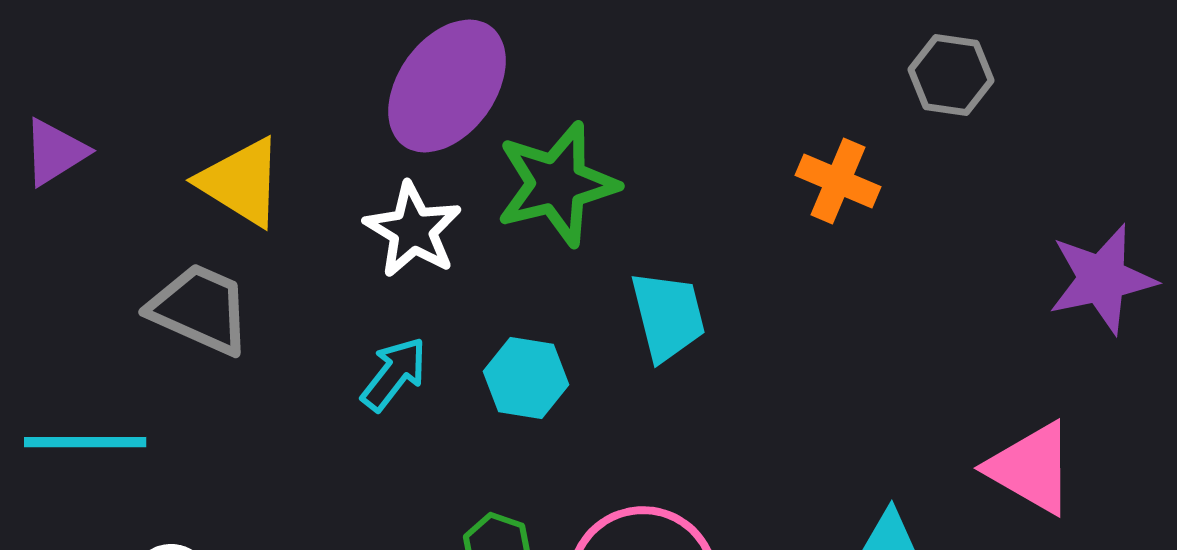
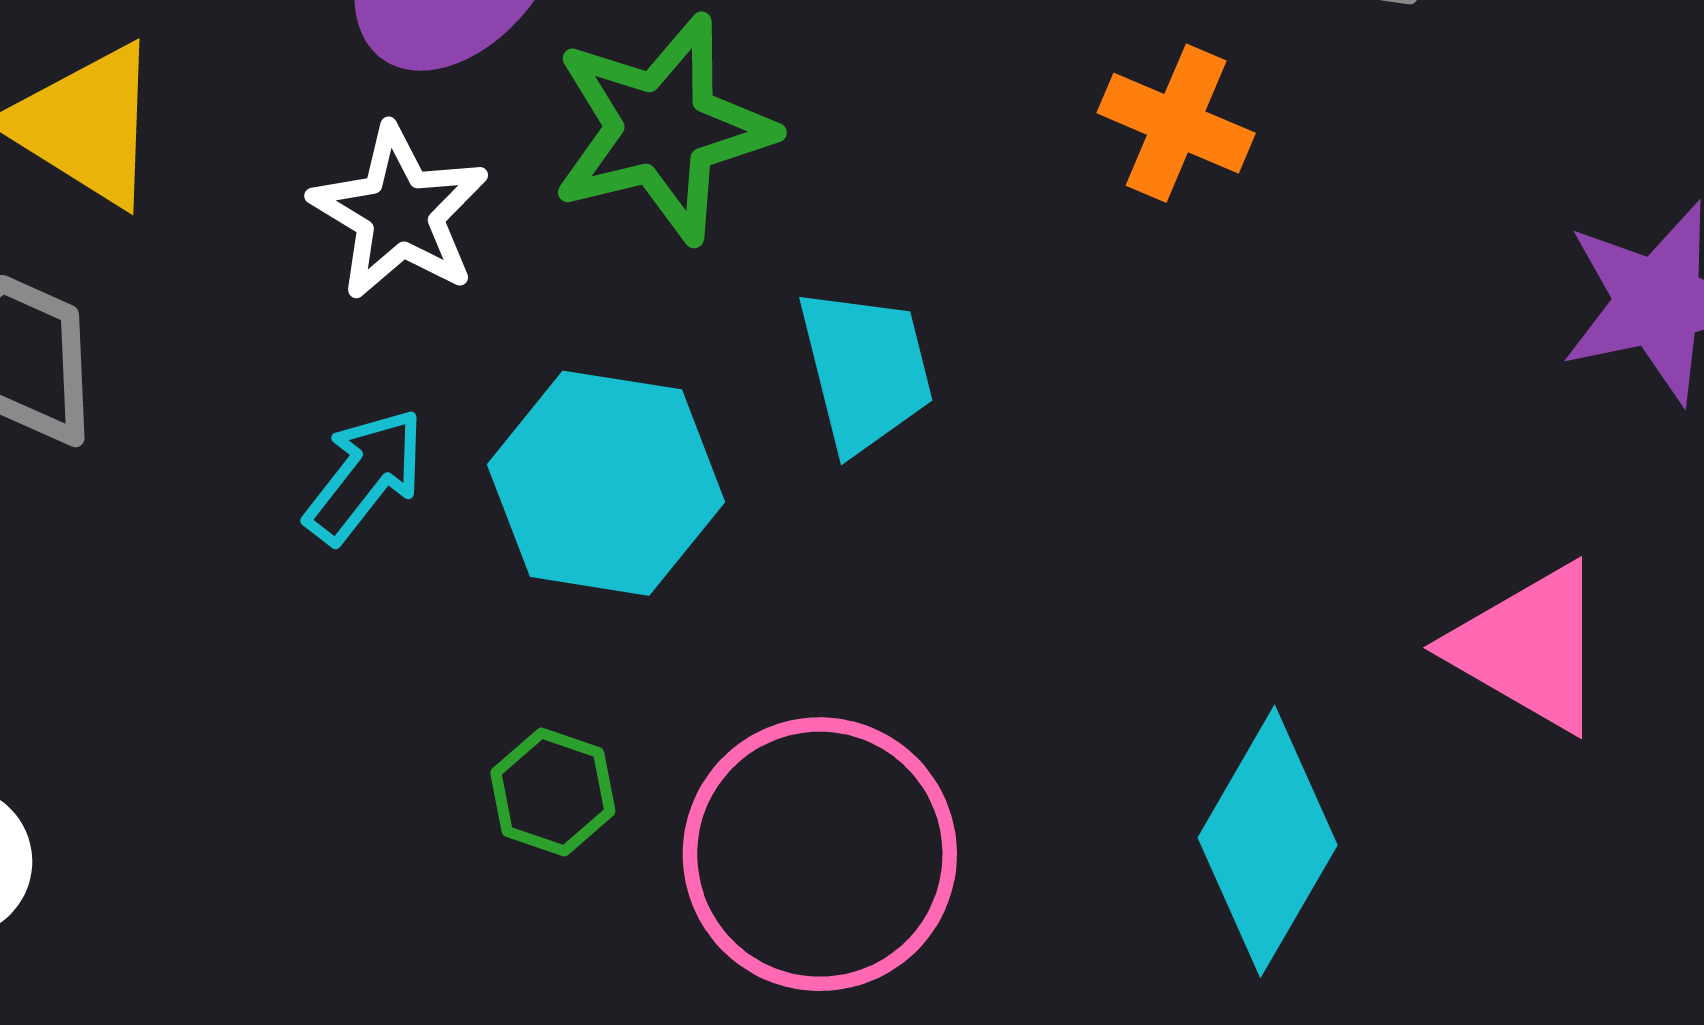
cyan hexagon: (526, 378) -> (606, 483), size x1.5

